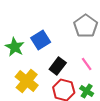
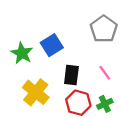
black rectangle: (58, 66) -> (71, 75), turned -30
green cross: (87, 91) -> (105, 104), turned 32

